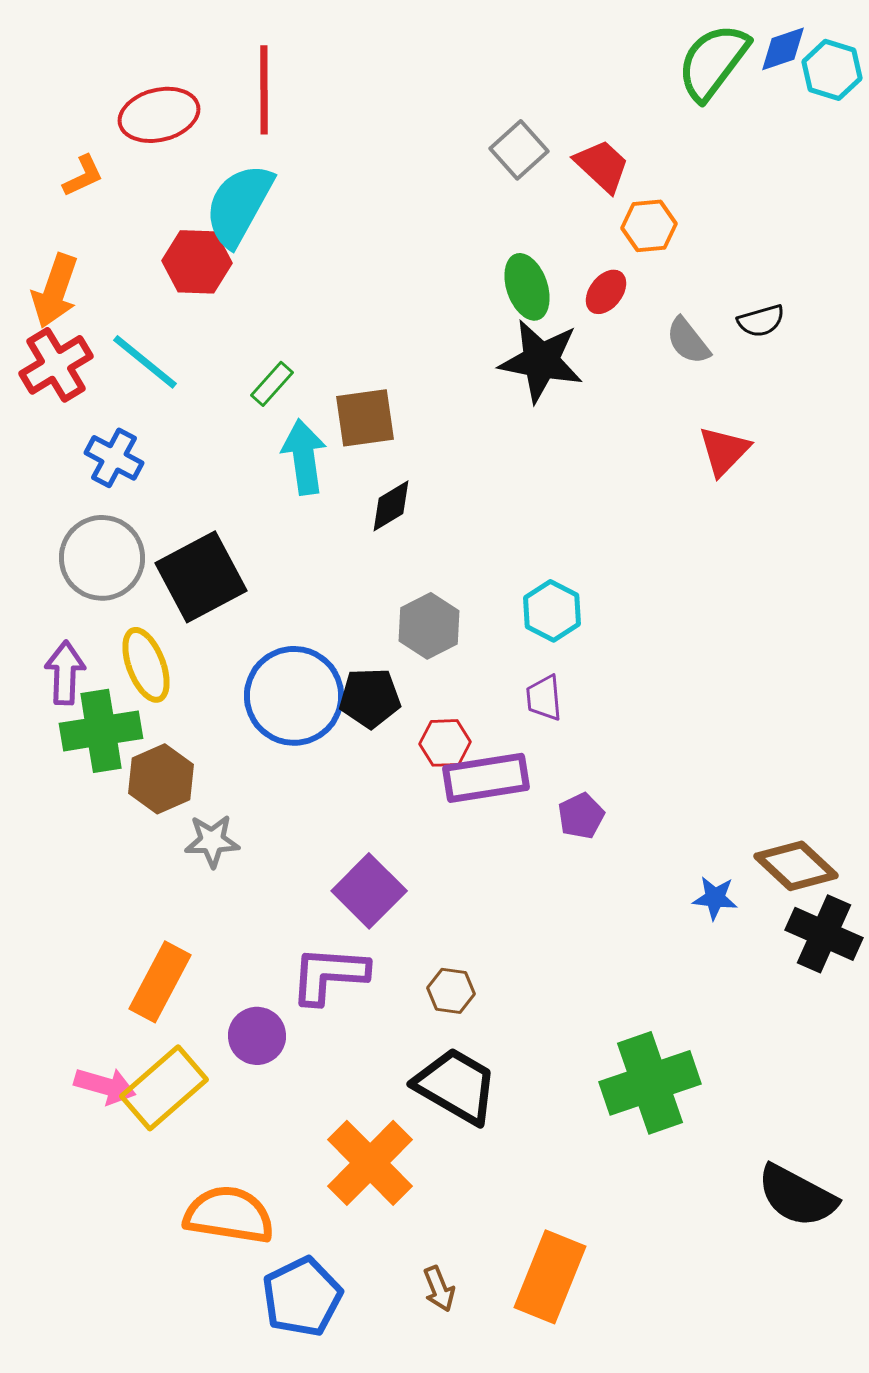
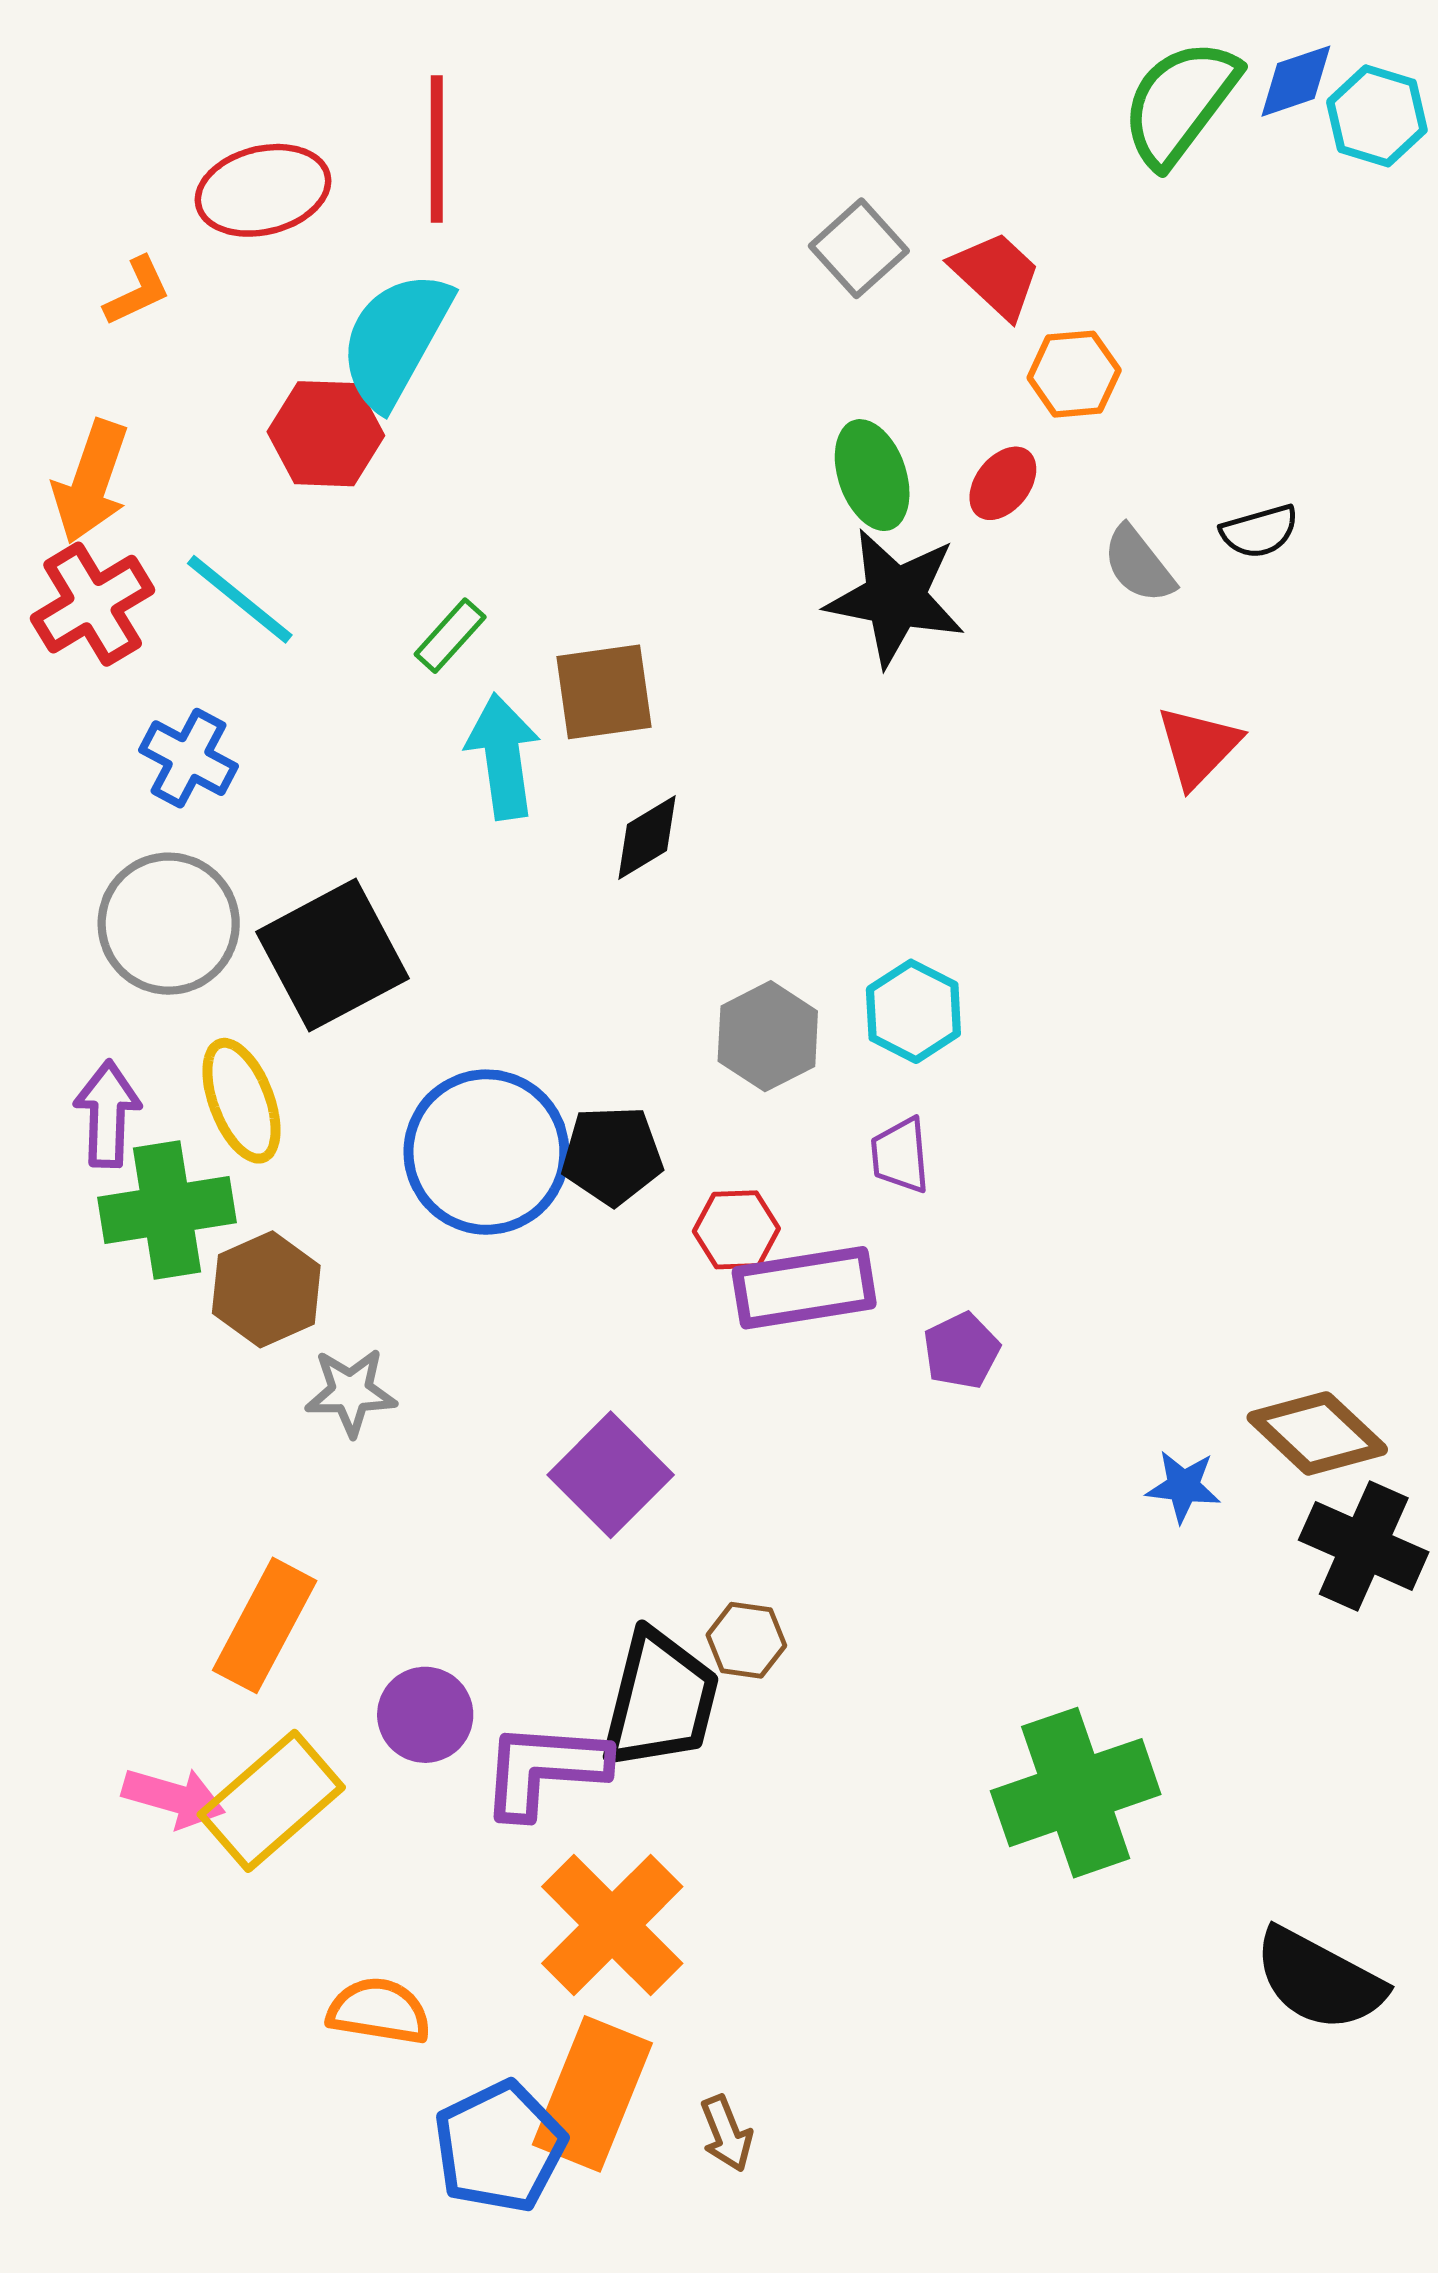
gray hexagon: (429, 626) -> (768, 1036), moved
purple L-shape: (329, 975) -> (544, 1769), moved
black trapezoid: (456, 1086) -> (660, 1700), moved, turned 74
orange semicircle: (229, 1215) -> (379, 2011), size x0.7
orange rectangle: (550, 1277) -> (592, 2094), moved

